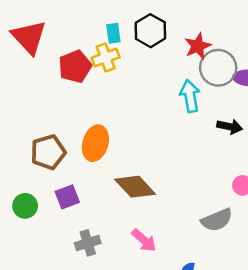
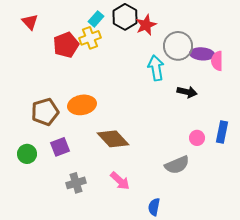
cyan rectangle: (113, 33) -> (96, 19), turned 49
red triangle: (29, 37) -> (30, 22), size x0.6
red star: (198, 46) -> (146, 25), moved
orange ellipse: (95, 143) -> (82, 105), turned 64

